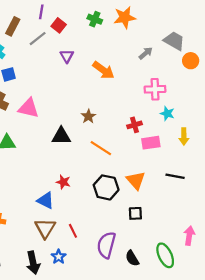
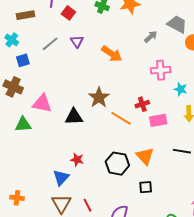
brown rectangle: (13, 26) -> (25, 15), turned 54
gray line: (38, 39) -> (50, 44), moved
pink triangle: (29, 108) -> (42, 103), moved
cyan star: (167, 114) -> (181, 89), moved
brown star: (88, 116) -> (99, 97), size x1.5
orange line: (101, 148) -> (121, 118), moved
blue triangle: (46, 201) -> (61, 178), turned 48

